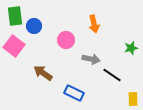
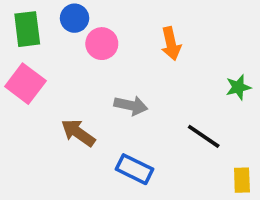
blue circle: (34, 26) -> (75, 18), moved
pink circle: (66, 40) -> (102, 44), moved
gray arrow: (91, 59) -> (131, 105), moved

